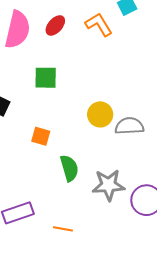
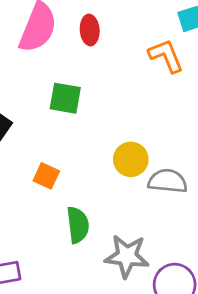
red ellipse: (55, 25) -> (90, 30), turned -55
orange L-shape: (99, 25) -> (166, 56), moved

